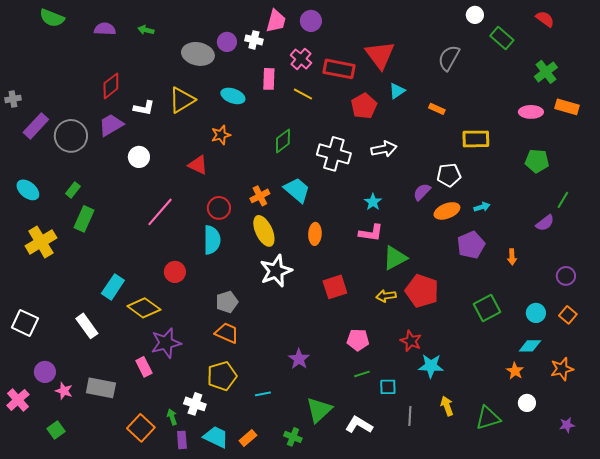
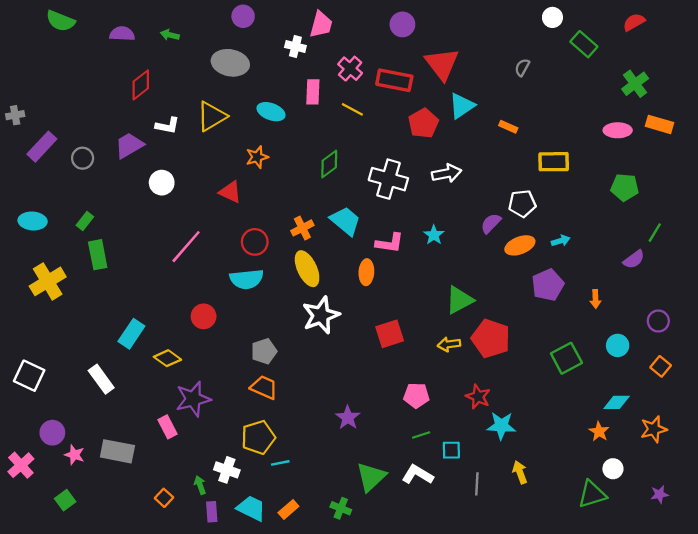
red semicircle: (545, 19) -> (634, 22), turned -66
purple circle: (311, 21) -> (402, 24), moved
purple circle: (227, 42) -> (243, 16), moved
gray semicircle: (449, 58) -> (522, 67), size x0.6
red diamond: (111, 86) -> (141, 85), moved
cyan triangle: (397, 91) -> (462, 106), size x1.4
gray circle: (71, 136) -> (83, 158), size x0.6
cyan ellipse: (28, 190) -> (33, 221), turned -35
green rectangle: (84, 219) -> (98, 255), turned -35
pink L-shape: (371, 233) -> (390, 243), moved
cyan semicircle: (212, 240) -> (247, 279), turned 84
yellow diamond: (144, 308) -> (167, 358), size x0.7
cyan circle: (536, 313) -> (618, 345), moved
cyan line: (263, 394) -> (280, 463), moved
green triangle: (488, 418) -> (592, 494), moved
white L-shape: (359, 425) -> (418, 475), moved
orange square: (141, 428) -> (164, 498), size x0.6

